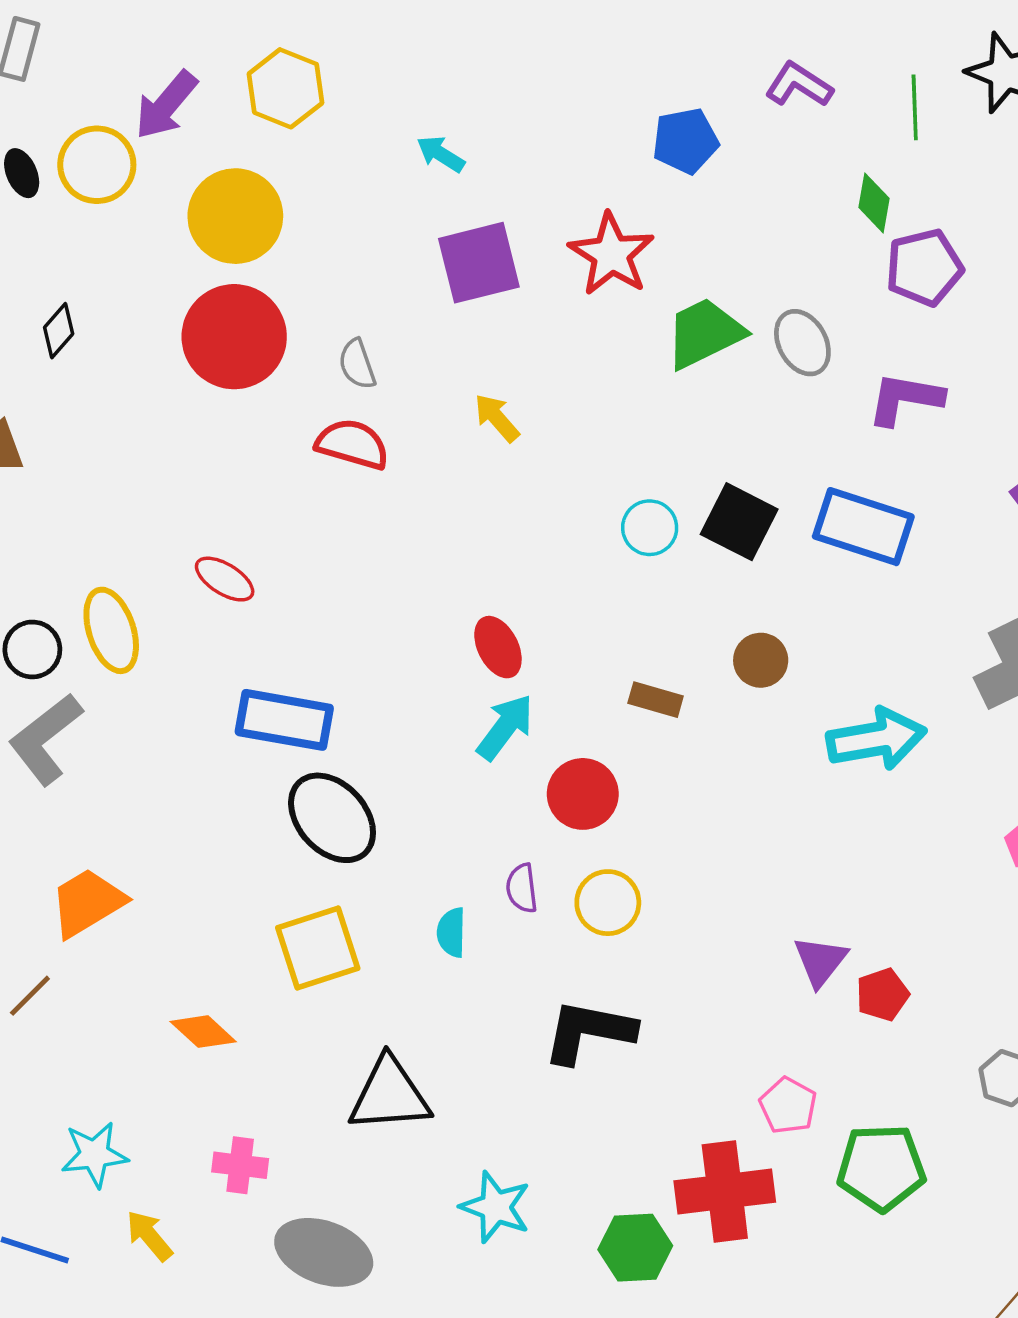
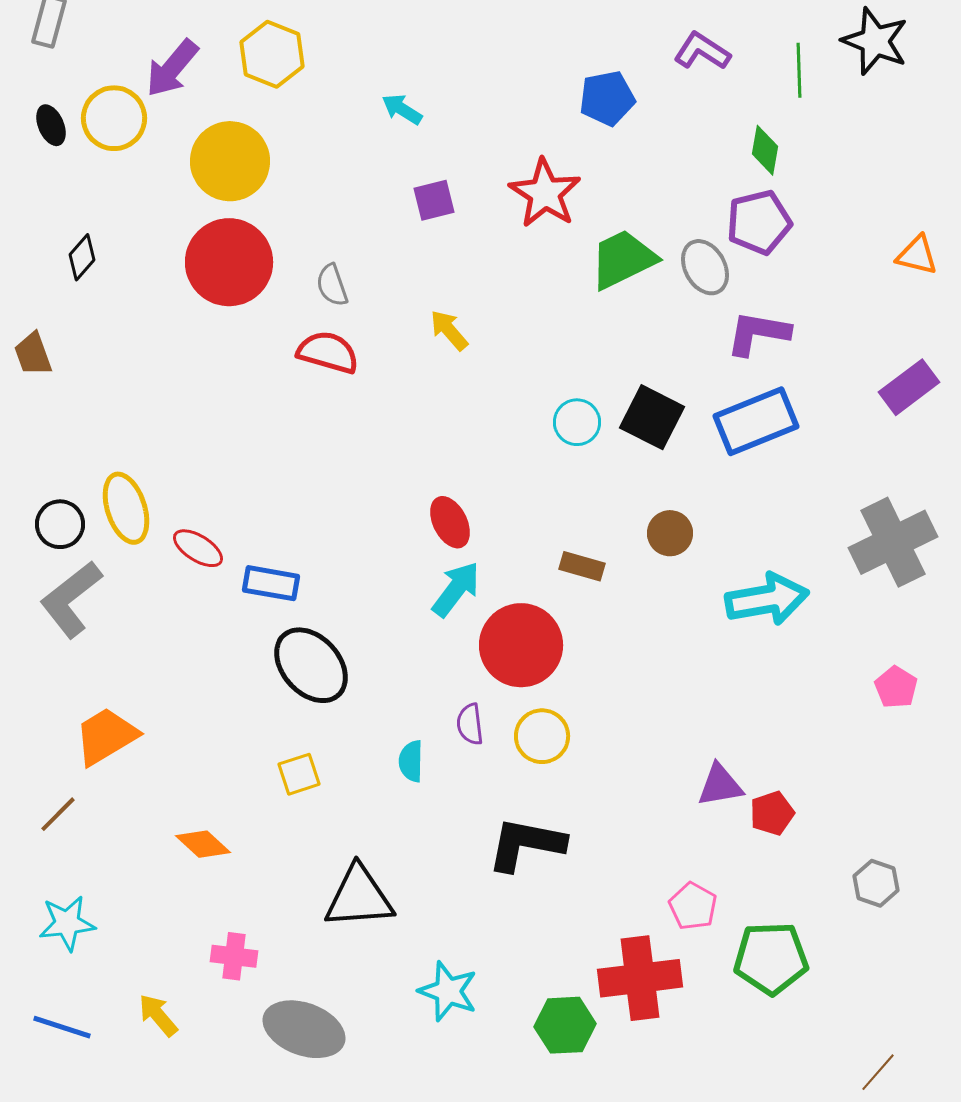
purple square: (479, 263) -> (434, 200), size x0.6
purple pentagon: (924, 267) -> (759, 222), moved
purple L-shape: (905, 399) -> (758, 333), moved
blue rectangle: (863, 527) -> (756, 421), turned -40
red ellipse: (225, 579) -> (198, 548), moved
blue rectangle: (284, 720) -> (271, 583), size x0.7
red circle: (583, 794) -> (521, 645), size x1.4
yellow square: (318, 948) -> (299, 774), size x0.6
purple triangle: (820, 961) -> (720, 785), turned 42
cyan star: (94, 1155) -> (67, 923), moved

